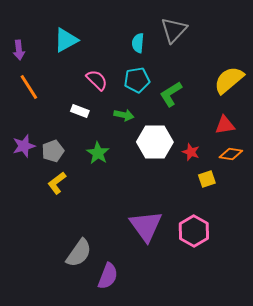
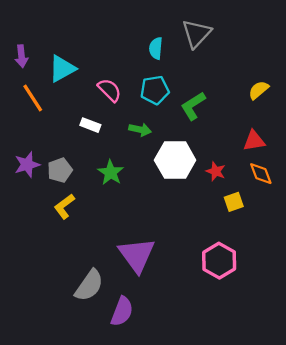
cyan triangle: (66, 40) -> (62, 69), moved
yellow semicircle: (229, 80) -> (259, 90), size x0.6
orange diamond: (231, 154) -> (261, 174), turned 60
purple triangle: (146, 226) -> (137, 255), moved

